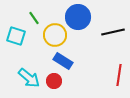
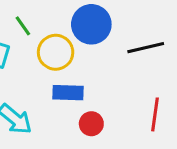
blue rectangle: (63, 61) -> (68, 93), turned -30
red circle: (54, 81) -> (91, 124), moved

